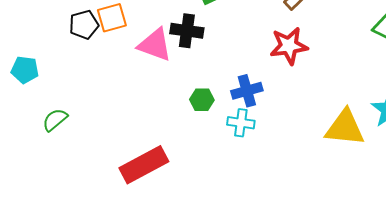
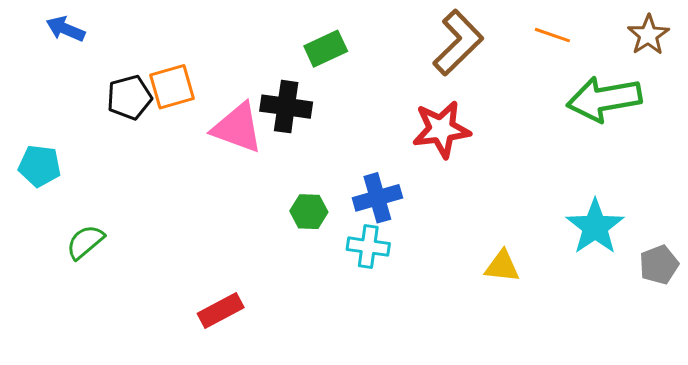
yellow triangle: (345, 128) -> (502, 266), moved, size x0.6
red rectangle: (144, 165) -> (221, 310), size x0.6

